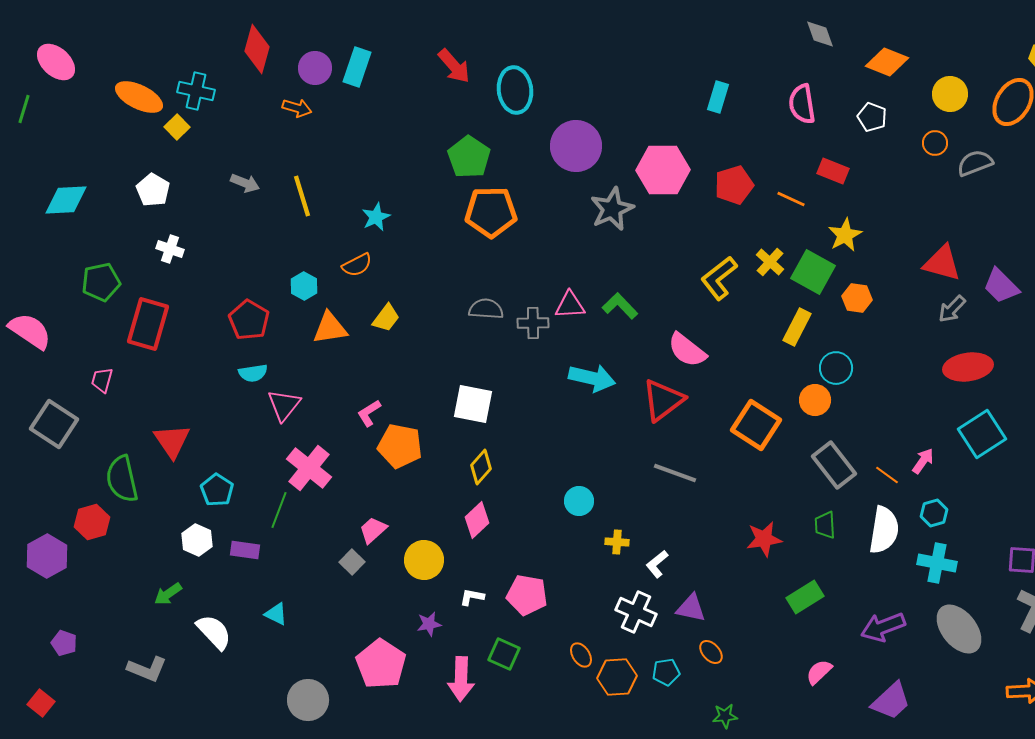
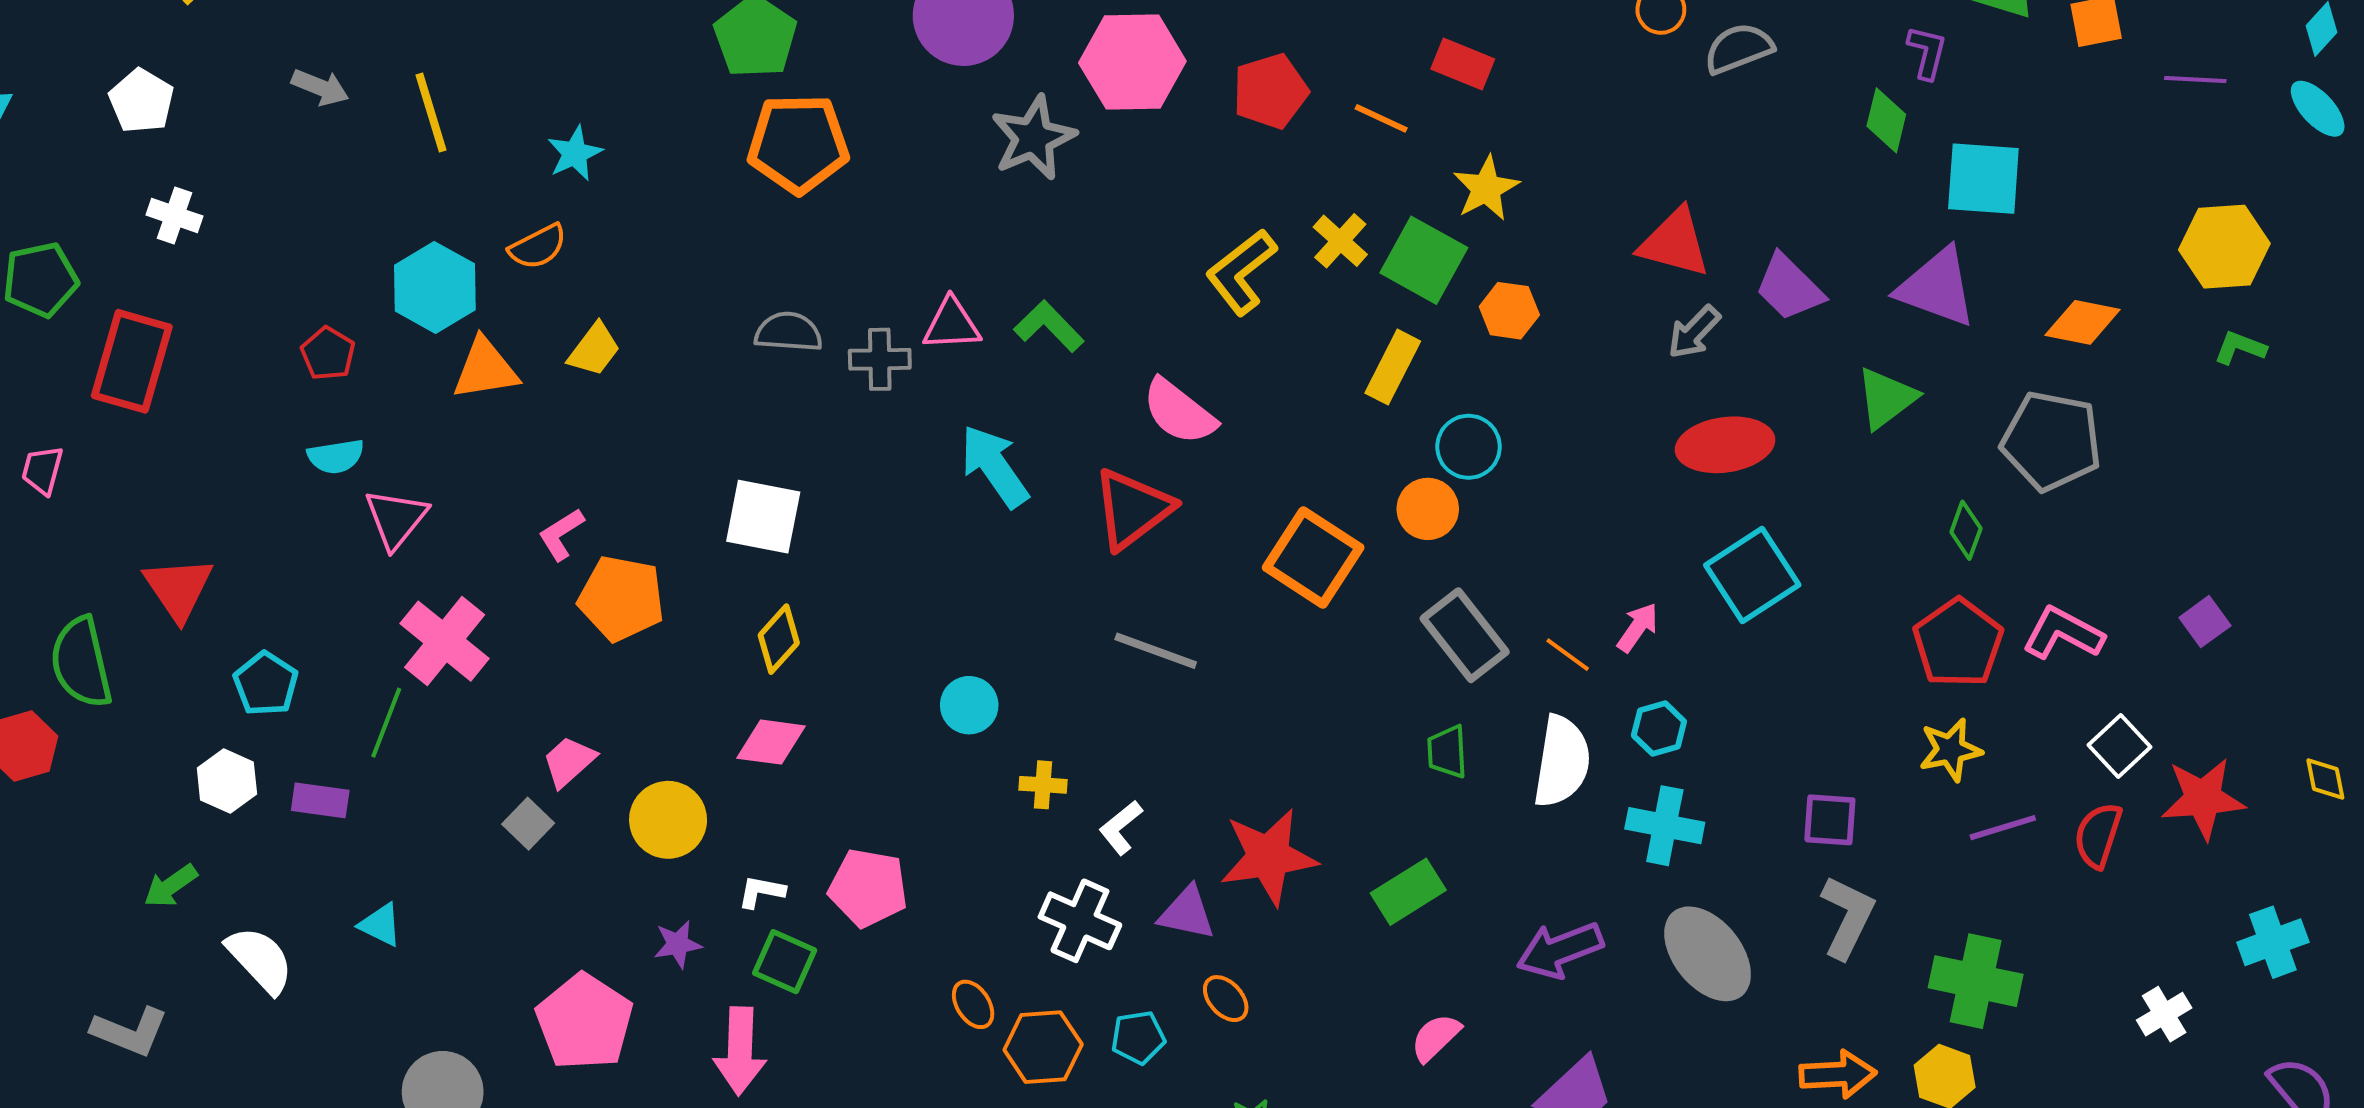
cyan hexagon: (304, 286) -> (435, 287), size x1.6
red pentagon: (249, 320) -> (328, 353), size x0.7
cyan arrow: (592, 378) -> (994, 466), turned -138
pink diamond: (477, 520) -> (771, 742), turned 51
red star: (764, 539) -> (1268, 857), moved, size x1.4
green square: (504, 654) -> (785, 962), moved

